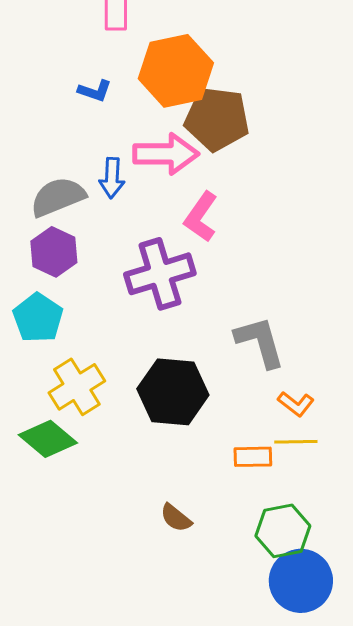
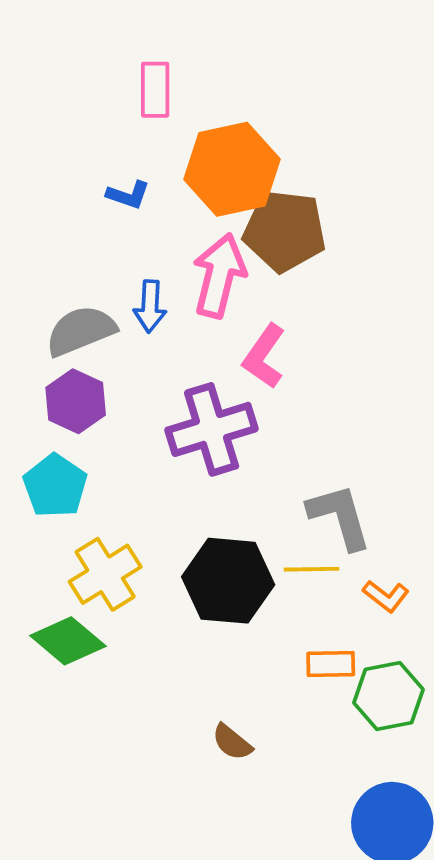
pink arrow: (166, 154) -> (219, 276), turned -76
yellow line: (296, 442) -> (312, 569), moved
green hexagon: (283, 531) -> (388, 696), moved

